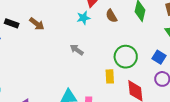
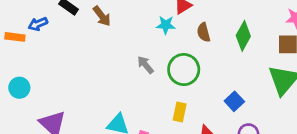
green circle: (126, 57) -> (184, 70), moved
blue square: (159, 57) -> (234, 101), moved

